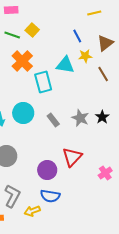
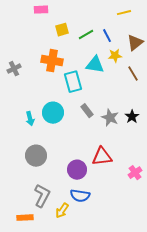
yellow square: (32, 30) -> (62, 30), turned 32
green line: (12, 35) -> (86, 35), moved, turned -49
orange cross: (22, 61) -> (52, 61), turned -35
gray rectangle: (53, 120) -> (87, 111), moved
red triangle: (72, 157) -> (102, 157), turned 40
yellow arrow: (32, 211) -> (62, 211), turned -35

